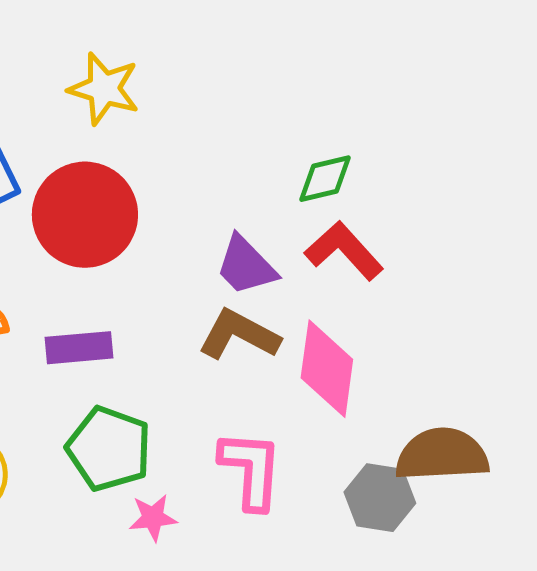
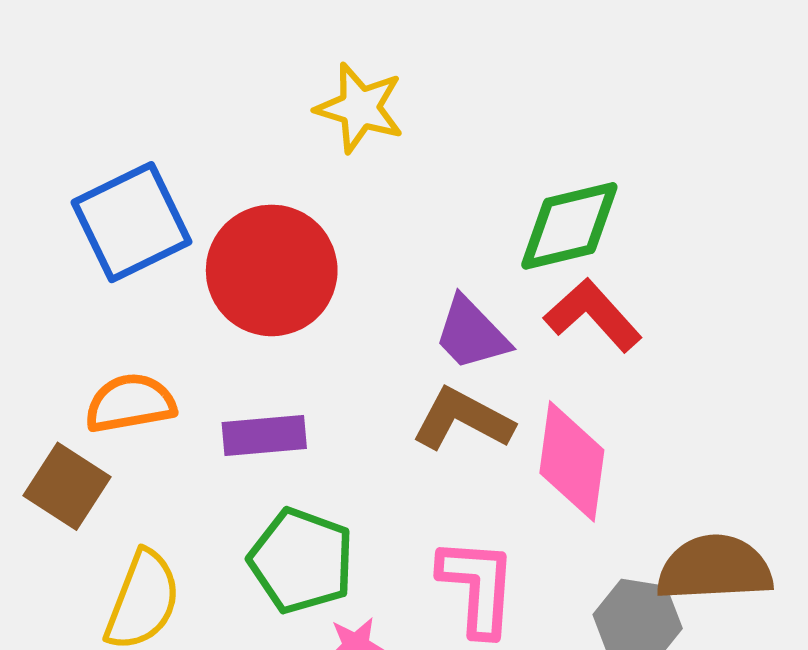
yellow star: (104, 89) -> (360, 108), moved
green diamond: (325, 179) -> (569, 226), size x1.5

